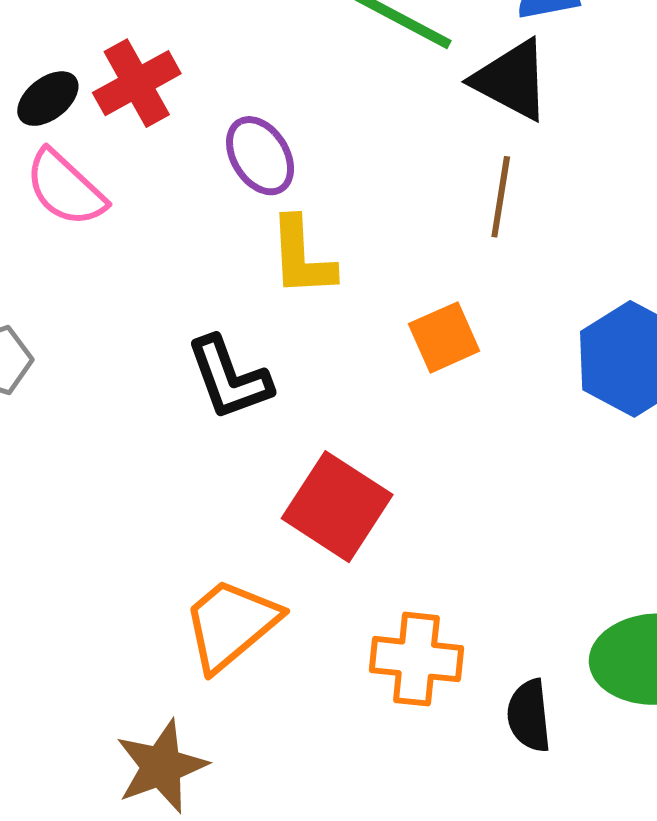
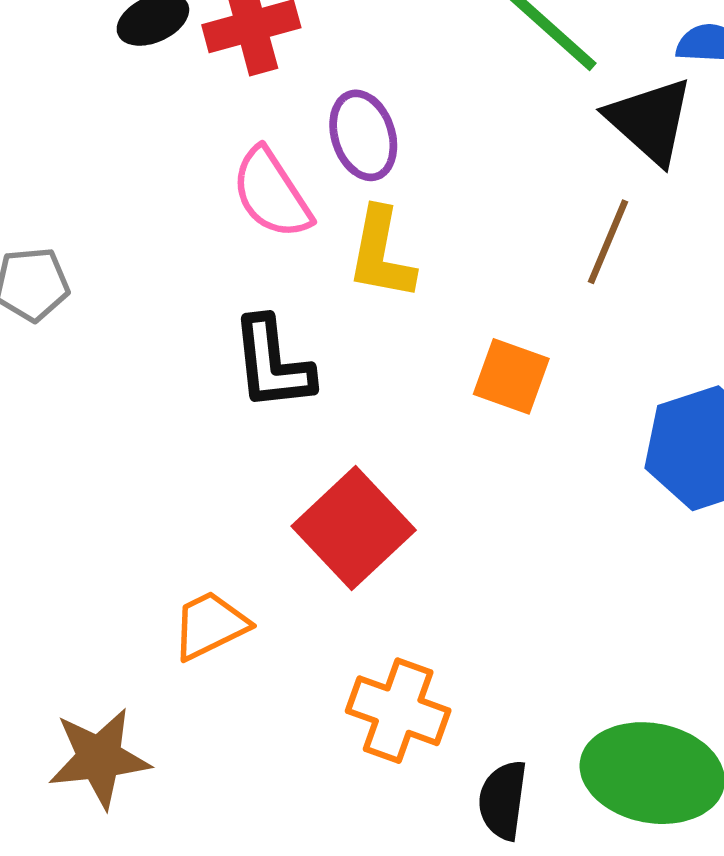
pink semicircle: (65, 188) -> (271, 193), moved
orange square: (444, 337) -> (511, 376), turned 30
orange trapezoid: (231, 624) -> (210, 625), size x0.7

